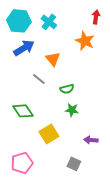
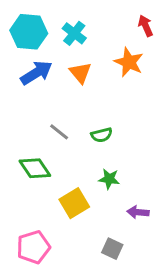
red arrow: (96, 17) -> (146, 26), turned -32
orange triangle: (53, 59) -> (80, 73), moved
gray line: (39, 79) -> (59, 132), moved
green star: (72, 110) -> (109, 179), moved

